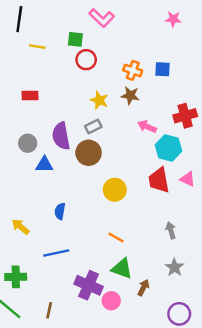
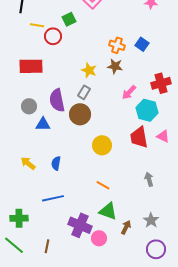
green square: (75, 39) -> (69, 19), turned -32
red circle: (86, 60) -> (53, 36), moved
blue square: (163, 69) -> (142, 44), turned 32
red rectangle: (30, 95) -> (31, 66), size x1.6
gray rectangle: (93, 127) -> (84, 92), turned -32
pink arrow: (147, 127) -> (129, 92), turned -70
yellow arrow: (20, 227) -> (28, 163), moved
gray star: (174, 267) -> (151, 220), moved

